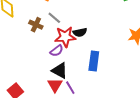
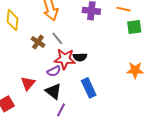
blue rectangle: (94, 61) -> (89, 88), turned -42
red triangle: (55, 85) -> (28, 83), moved
purple line: (70, 88) -> (61, 110), turned 48

